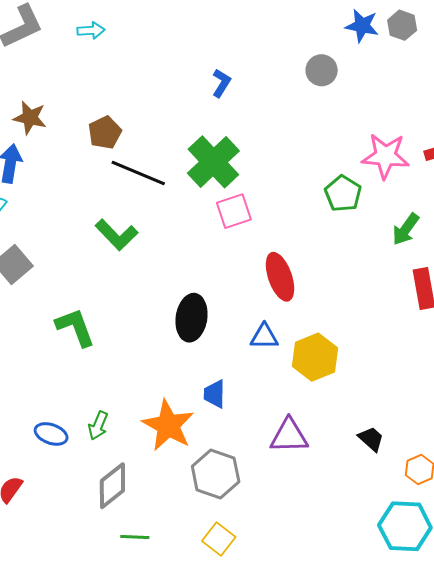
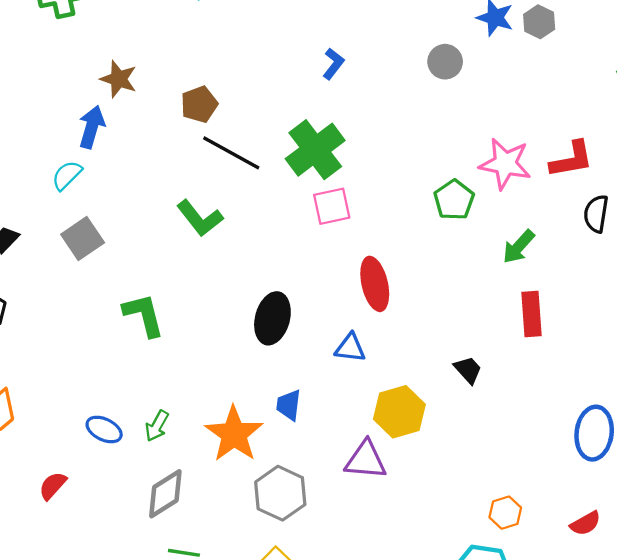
yellow hexagon: (315, 357) -> (399, 412), moved
black trapezoid: (371, 439) -> (468, 370), moved

